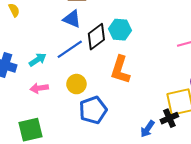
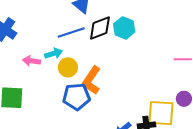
cyan arrow: (38, 60) -> (53, 54), moved
orange L-shape: (120, 70) -> (92, 80), moved

